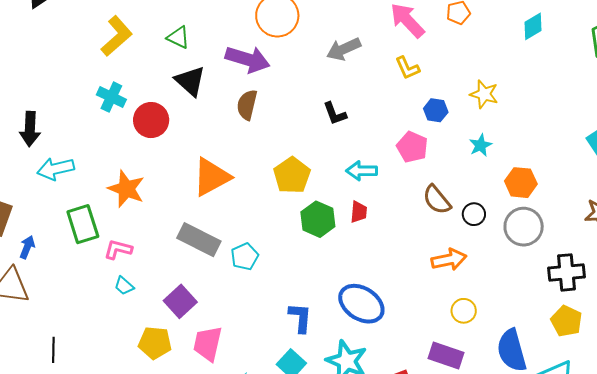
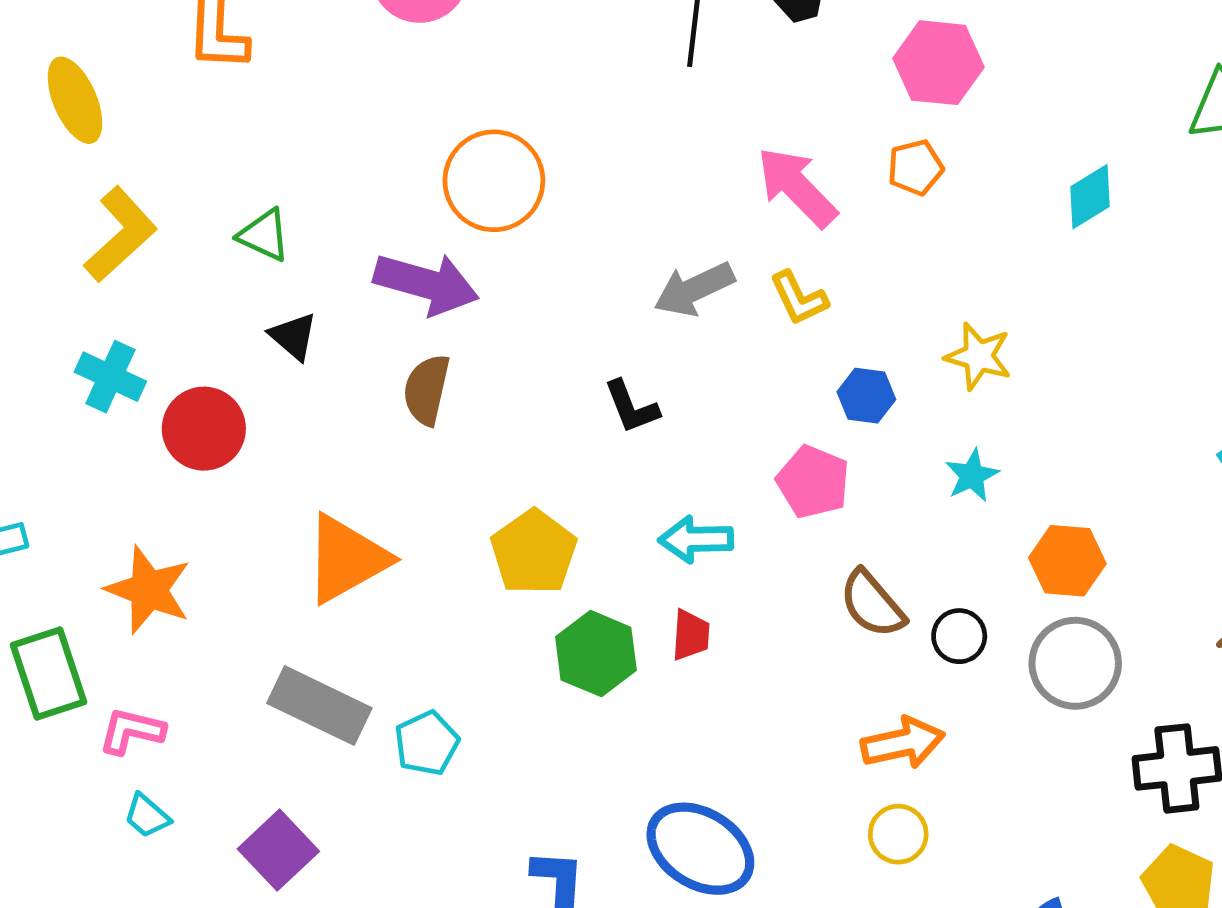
gray arrow: (344, 49) -> (694, 289), moved
black triangle: (190, 81) -> (293, 336), size x0.7
yellow circle: (464, 311) -> (898, 834), moved

